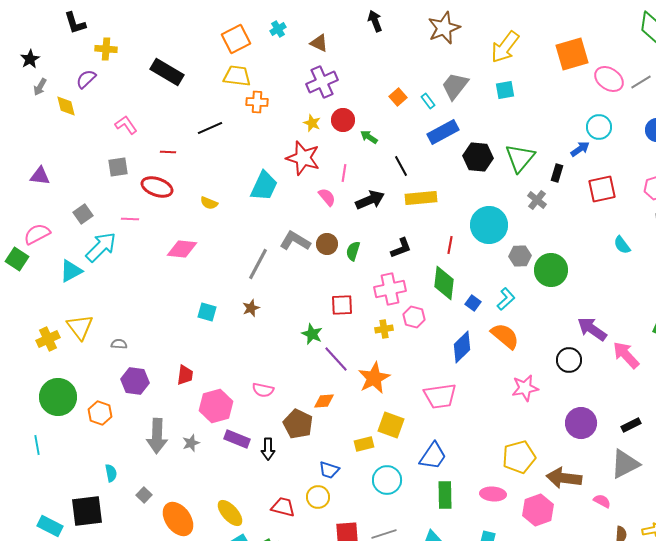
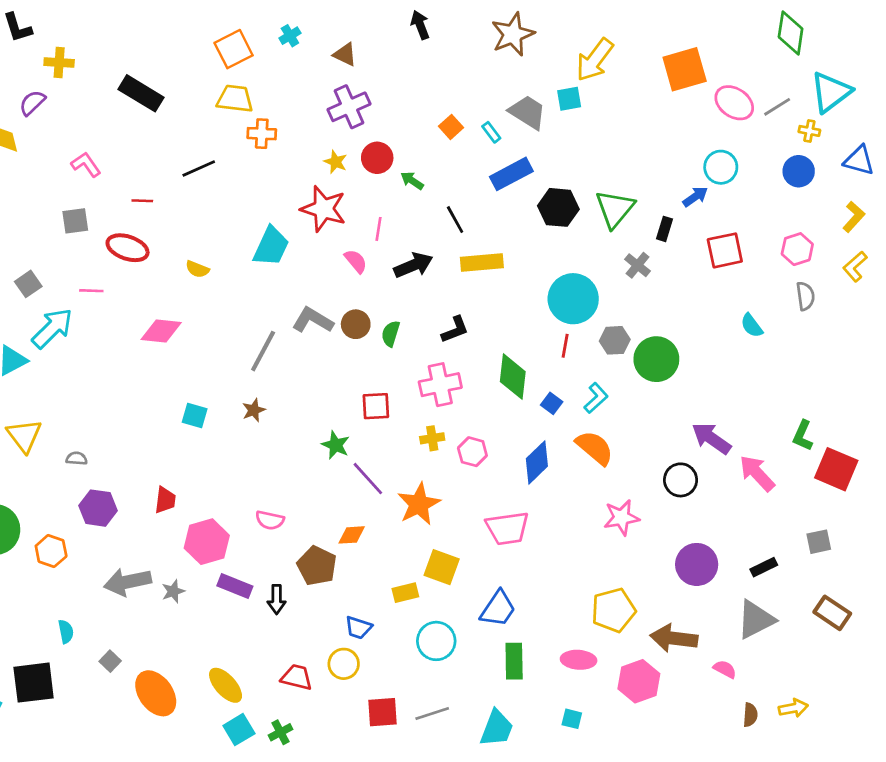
gray trapezoid: (455, 86) -> (528, 112), turned 84
cyan square: (505, 90) -> (569, 99), moved
red line: (450, 245) -> (565, 346), moved
pink hexagon: (414, 317) -> (472, 452), moved
gray arrow: (157, 436) -> (128, 582), turned 76

